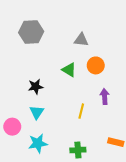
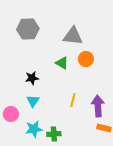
gray triangle: (81, 40) -> (73, 36), size x1.5
purple arrow: (105, 97) -> (98, 106), moved, size x1.5
green cross: (78, 150) -> (54, 134), moved

